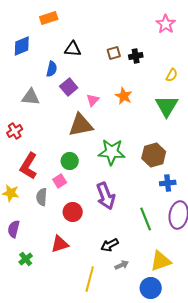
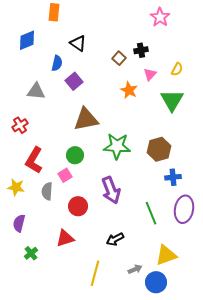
orange rectangle: (49, 18) -> (54, 12), turned -66
pink star: (166, 24) -> (160, 17), moved
black triangle: (73, 49) -> (78, 43), turned 30
brown square: (114, 53) -> (119, 58), moved, turned -32
pink triangle: (93, 100) -> (150, 74), moved
gray arrow: (122, 265) -> (135, 269), moved

